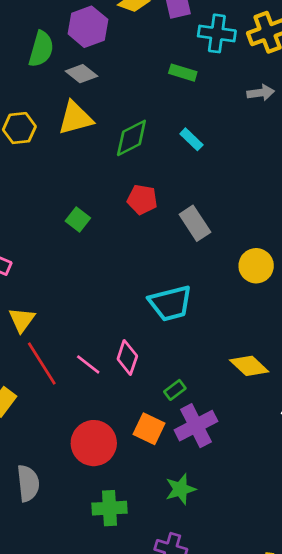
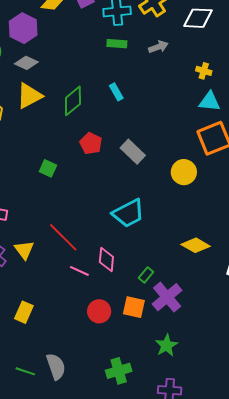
green rectangle: (183, 73) -> (117, 44), moved
cyan rectangle: (191, 139) -> (116, 92), turned 30
red pentagon: (142, 200) -> (91, 143), turned 30
red line: (42, 364) -> (63, 237), moved
red circle: (94, 443) -> (99, 311), moved, size x0.7

